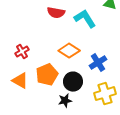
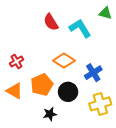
red semicircle: (56, 13) -> (51, 22), turned 48
black star: (65, 101) -> (50, 114), moved

